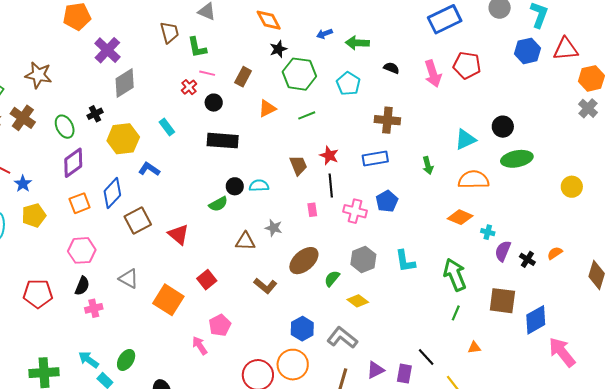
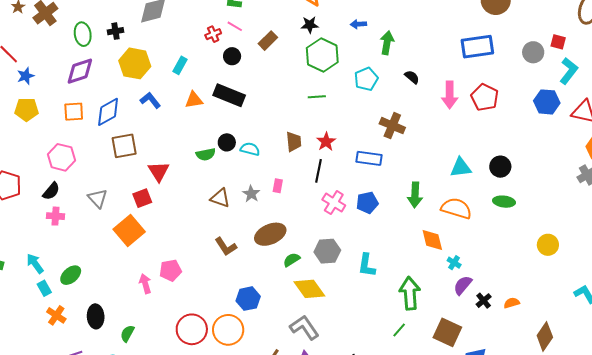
green arrow: (357, 43) -> (387, 43), turned 80
orange triangle: (267, 108) -> (194, 100), moved
cyan rectangle: (167, 127) -> (180, 65), turned 48
green ellipse: (517, 159) -> (504, 202), size x0.7
green arrow: (428, 165) -> (415, 195), moved, size x1.4
pink rectangle: (312, 210) -> (278, 186), moved
orange diamond: (460, 217) -> (432, 240), turned 35
red square: (207, 280) -> (142, 198), moved
yellow diamond: (358, 301) -> (309, 289), size x1.5
gray L-shape: (342, 338) -> (304, 327), moved

